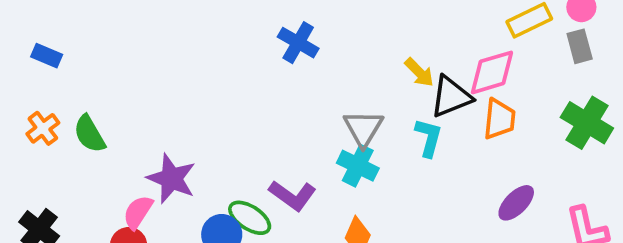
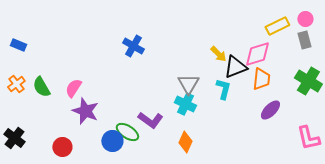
blue cross: (298, 43) -> (133, 46), moved
purple ellipse: (516, 203) -> (270, 110), moved
pink semicircle: (138, 212) -> (73, 88), moved

